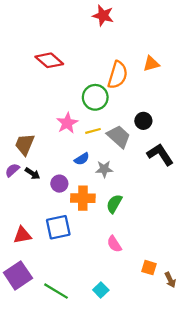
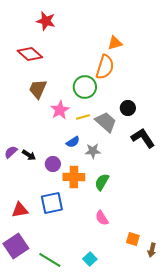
red star: (103, 16) -> (46, 21), moved
red diamond: (49, 60) -> (30, 54), moved
orange triangle: (151, 64) -> (115, 43), moved
brown trapezoid: (25, 144) -> (38, 89), moved
brown arrow: (170, 280) -> (152, 250), turned 40

